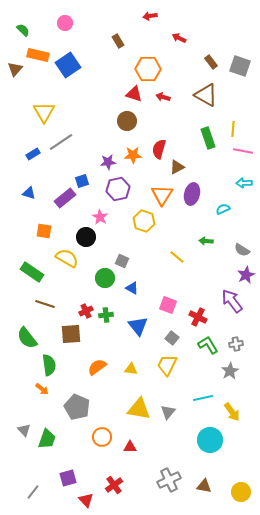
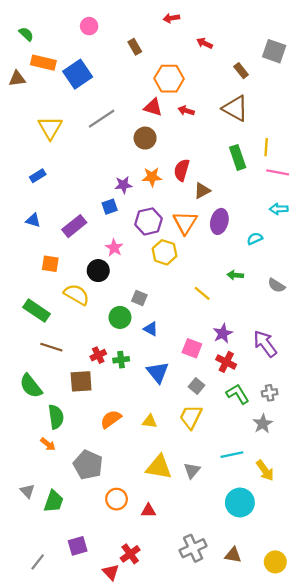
pink circle: (65, 23) -> (89, 26), moved
gray square: (240, 66) -> (274, 51), moved
brown triangle: (15, 69) -> (17, 79), turned 42
gray line: (61, 142) -> (102, 119), moved
blue square: (82, 181) -> (110, 207), moved
purple hexagon: (118, 189) -> (148, 221), moved
purple star: (246, 275) -> (223, 333), moved
red triangle: (86, 500) -> (111, 572), moved

